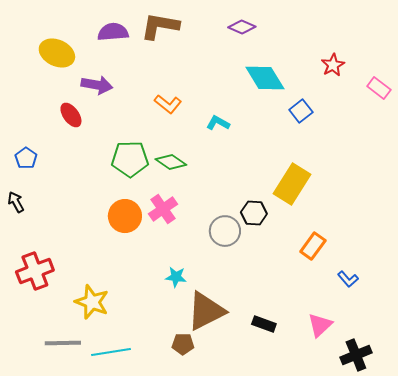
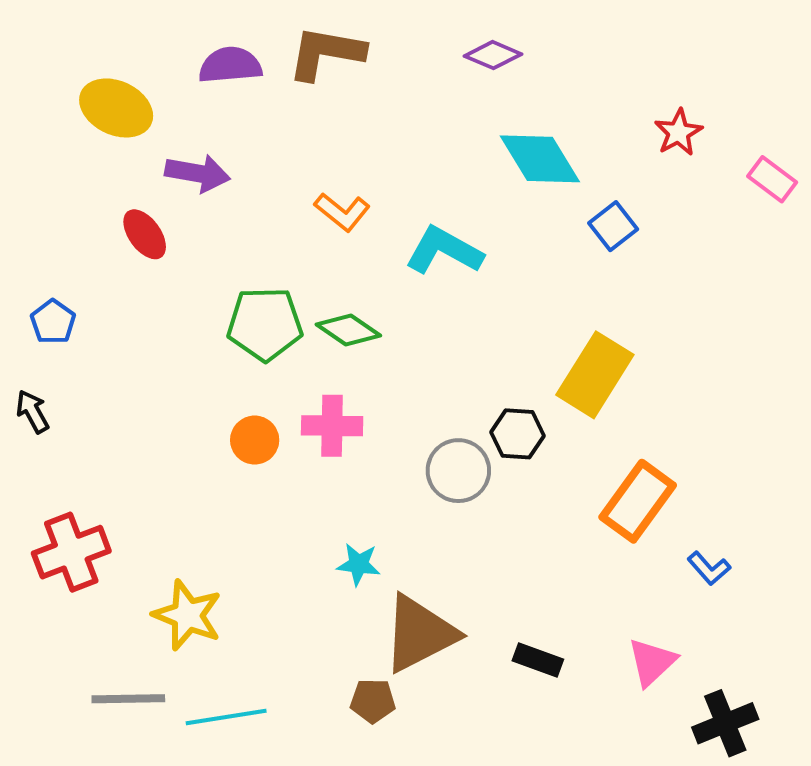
cyan L-shape: (218, 123) -> (444, 251), size x1.6
pink cross: (163, 209) -> (332, 426), turned 36
orange circle: (125, 216) -> (255, 440), size x0.7
orange rectangle: (313, 246) -> (638, 501), size x1.4

